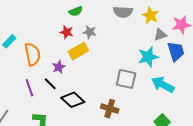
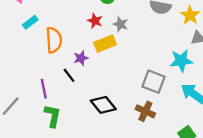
purple line: (29, 88) -> (44, 89), moved
black diamond: (73, 100) -> (103, 105), moved
brown cross: (110, 109) -> (145, 111), moved

